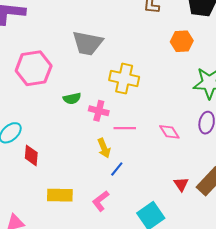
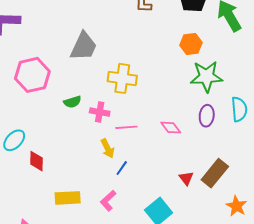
orange hexagon: (182, 41) -> (191, 44), moved
gray trapezoid: (88, 43) -> (84, 46), turned -72

